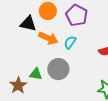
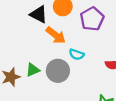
cyan semicircle: (70, 42) -> (77, 54), moved, turned -120
green triangle: (36, 74) -> (33, 70), turned -48

